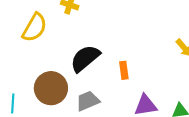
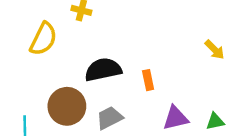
black semicircle: (85, 58) -> (103, 70), turned 32

